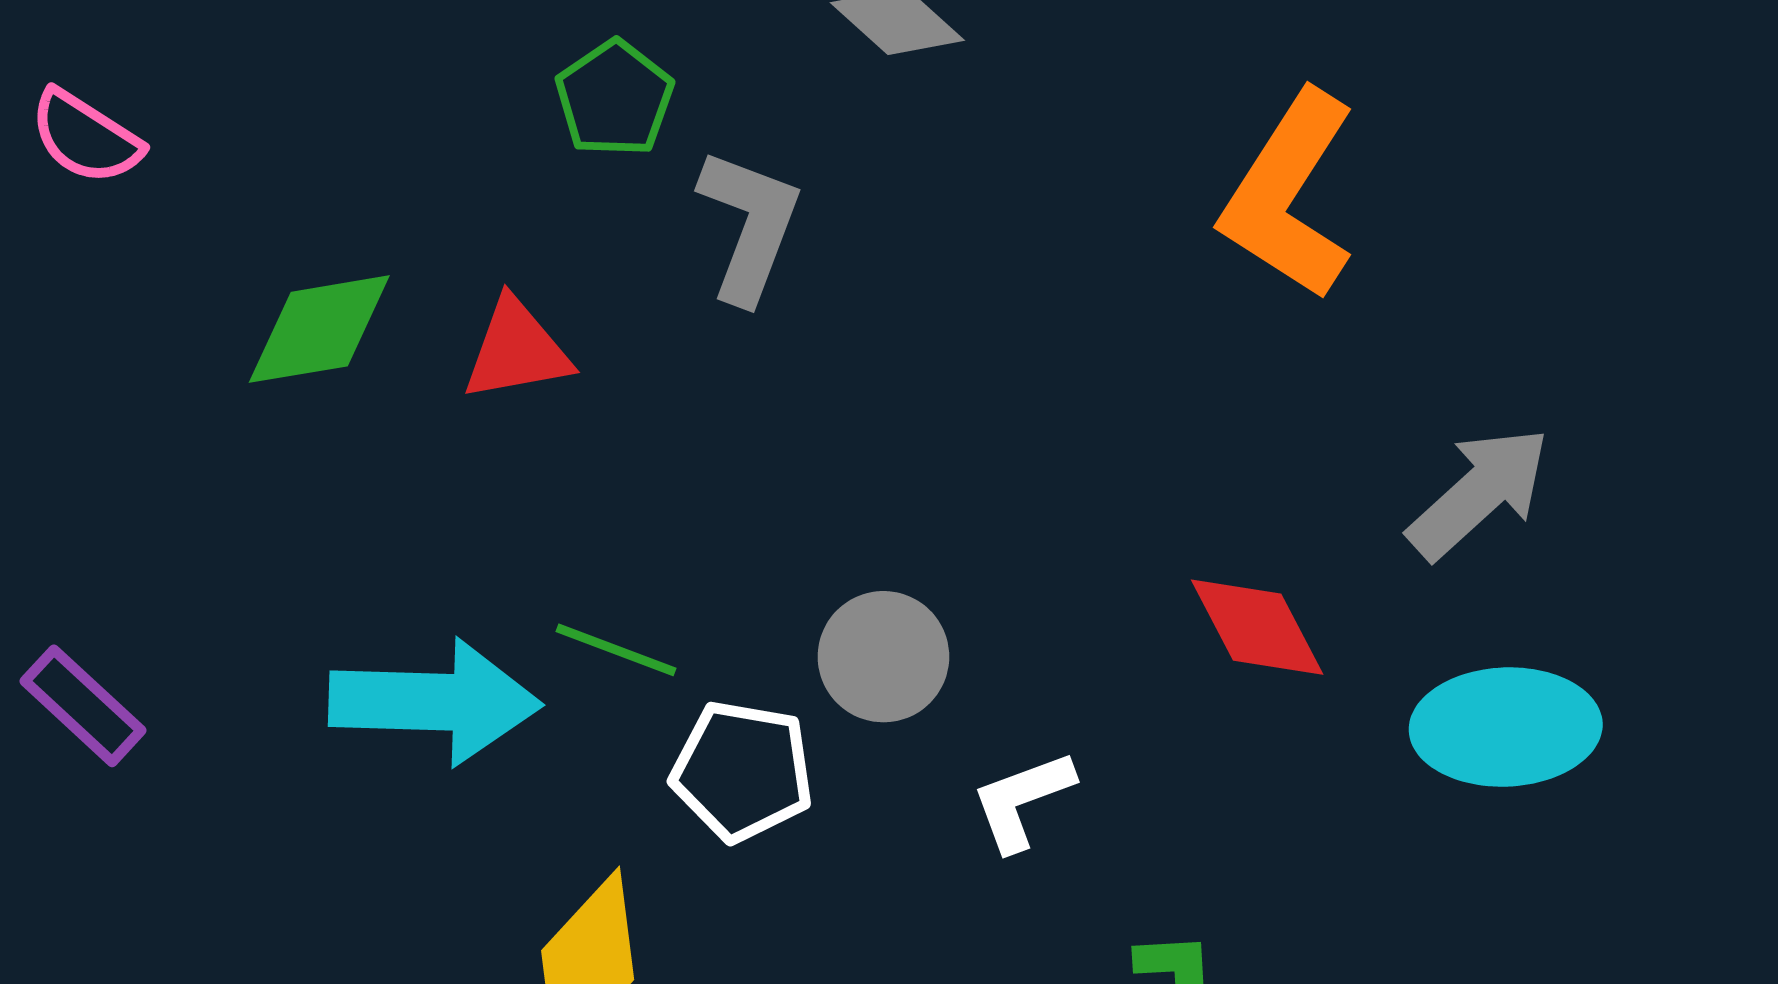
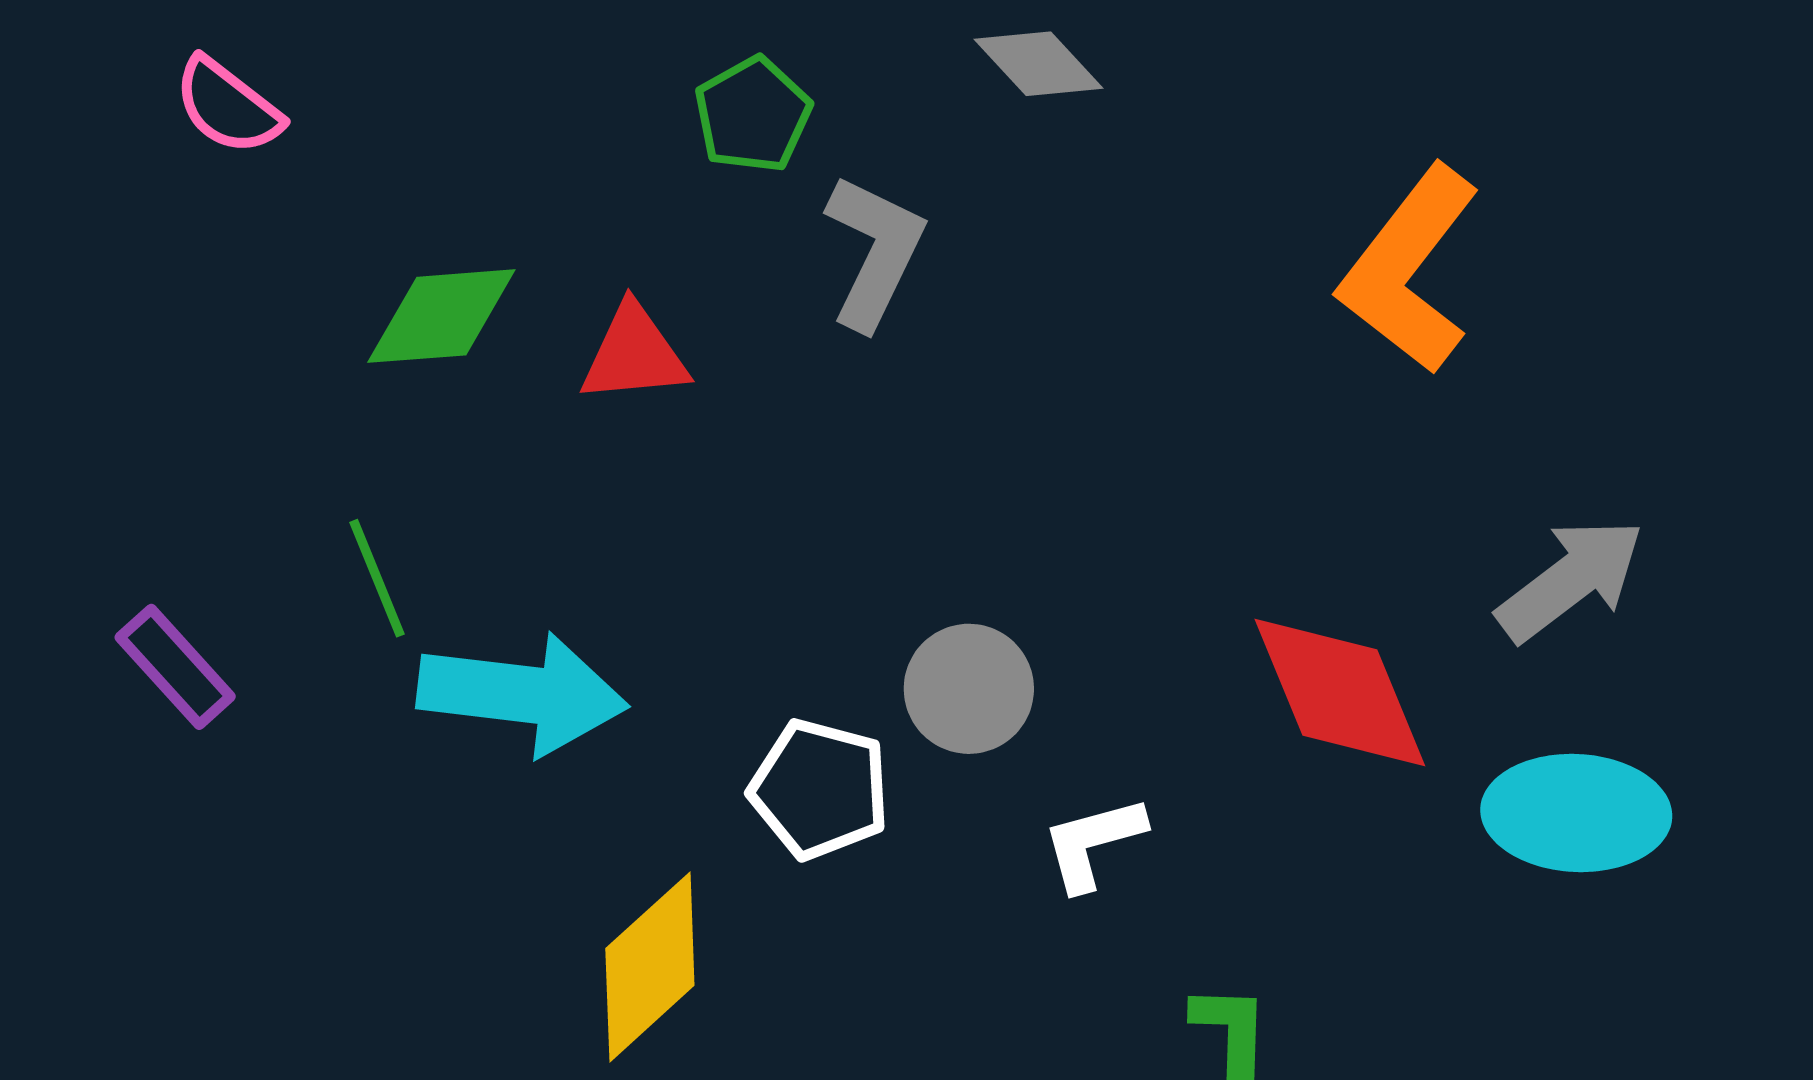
red diamond: (1257, 627) -> (1340, 692), size x1.4
green line: (616, 650) -> (377, 578), moved, turned 42

